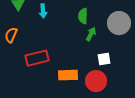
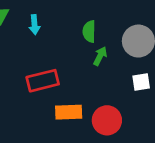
red rectangle: (37, 58) -> (43, 81), moved
white square: (104, 59) -> (141, 82), moved

